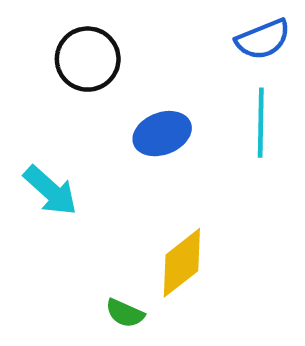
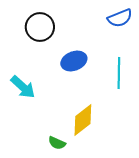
cyan line: (261, 123) -> (119, 73), moved

